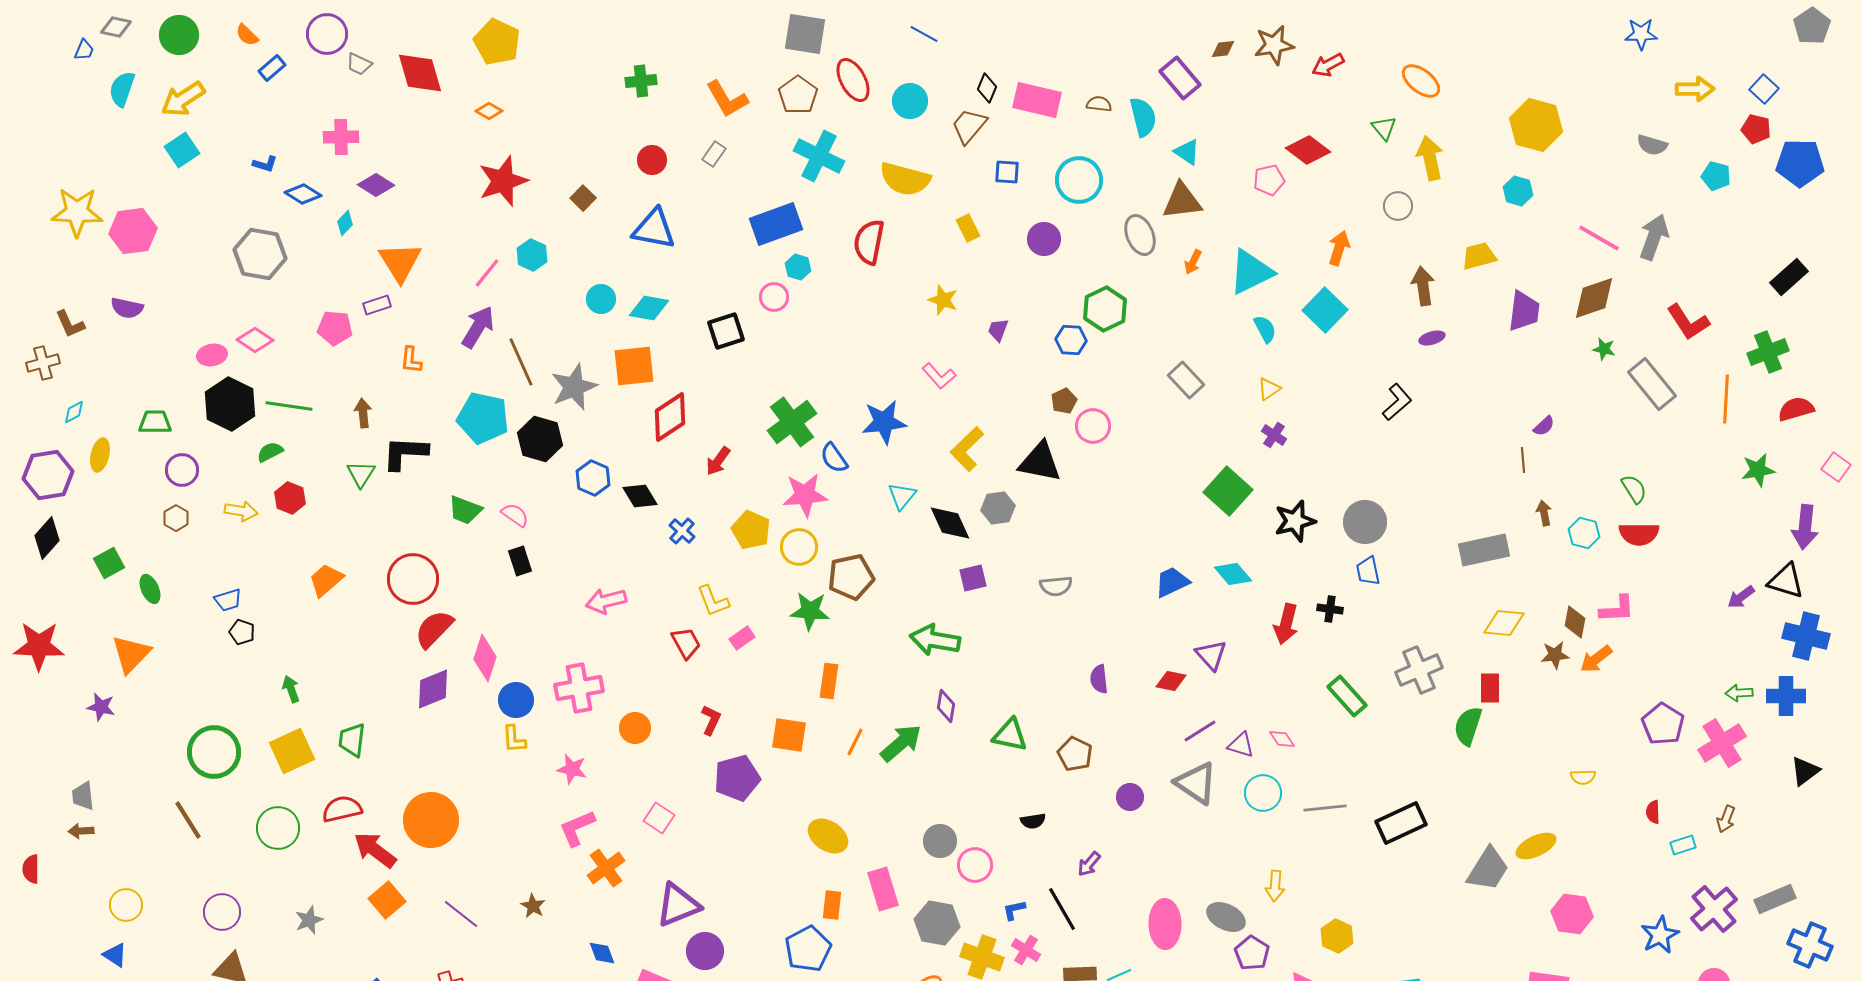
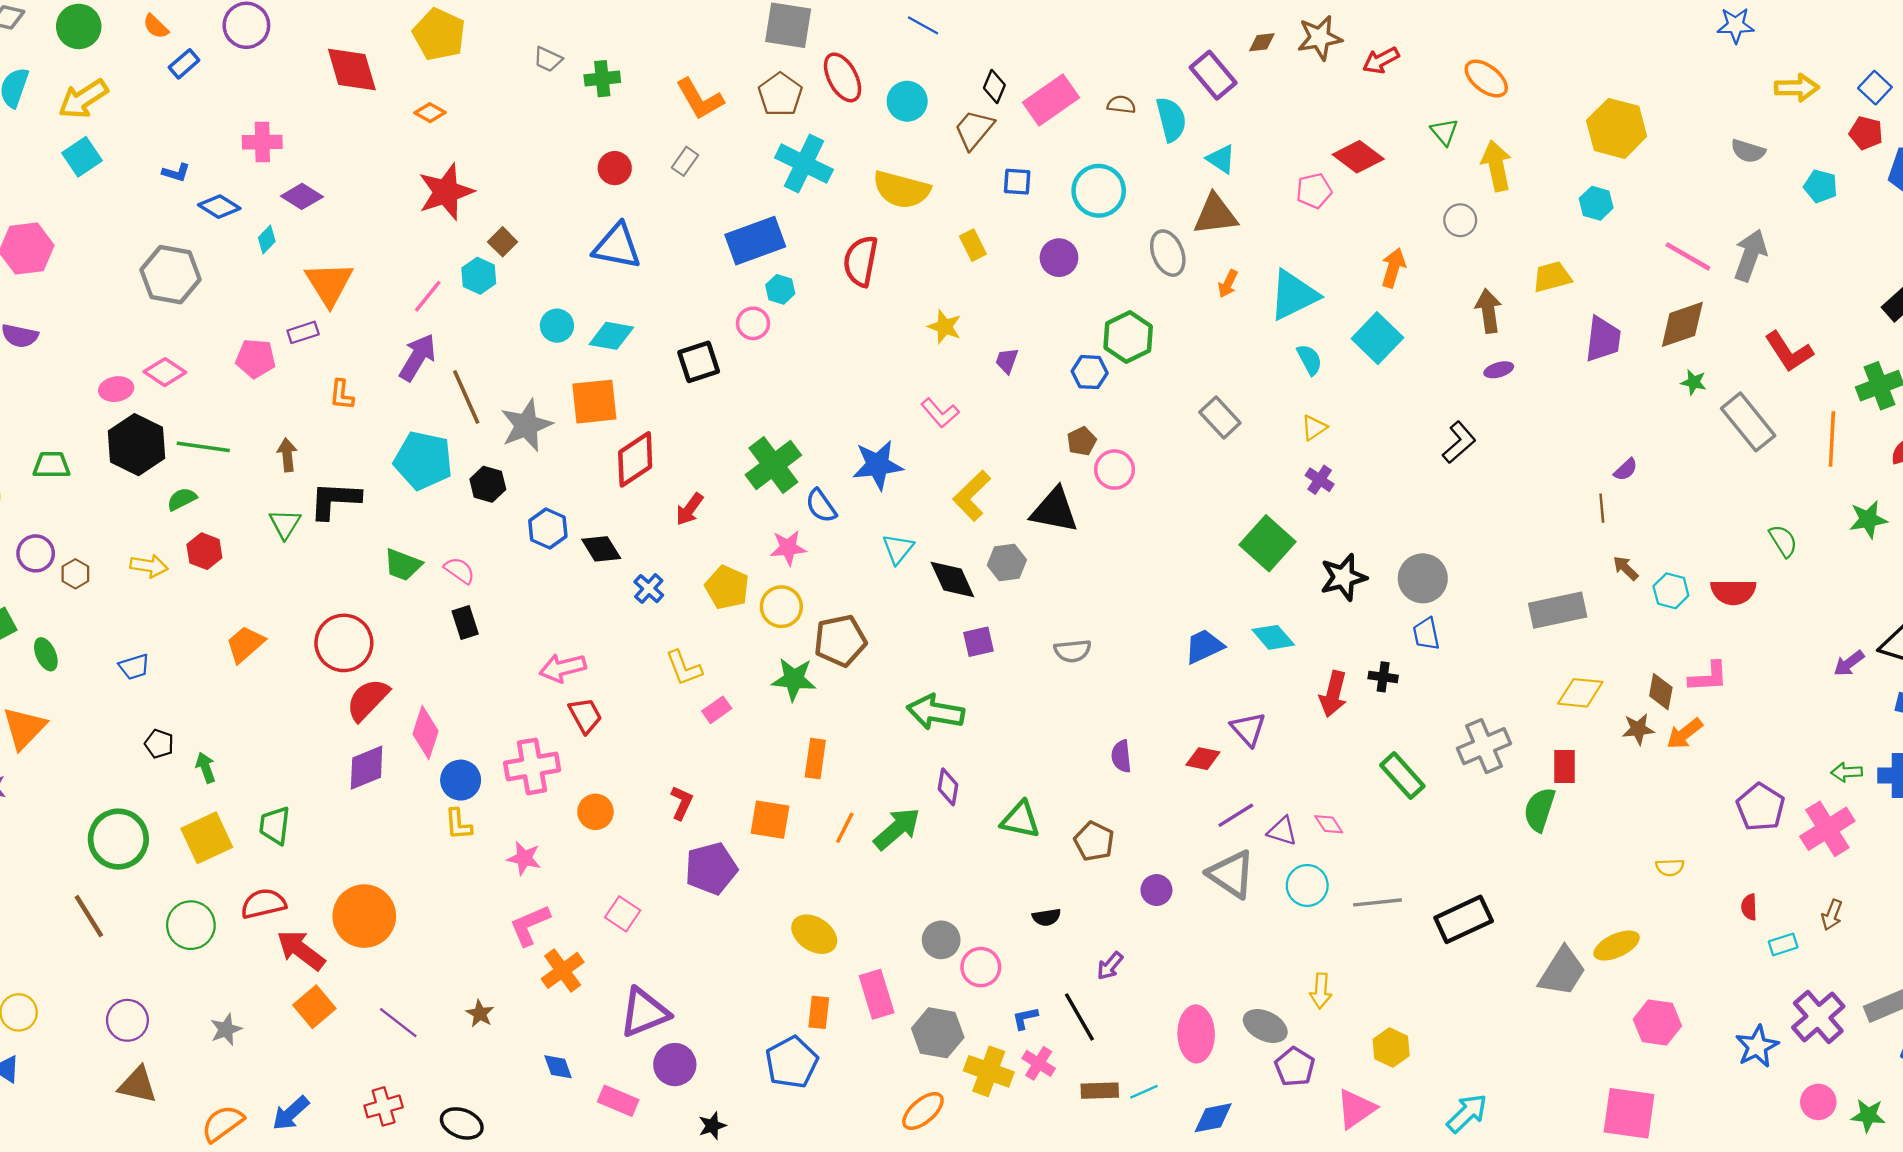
gray trapezoid: (359, 64) -> (548, 59), moved
pink rectangle: (1037, 100) -> (1051, 100), turned -48
brown square: (583, 198) -> (503, 242), moved
black hexagon: (540, 439) -> (488, 484), size x0.7
purple circle: (182, 470) -> (36, 553), moved
green semicircle: (1634, 489) -> (1783, 541), moved
pink star: (805, 495) -> (788, 548), size x0.7
brown arrow: (1544, 513) -> (1626, 568), turned -35
black pentagon: (242, 632) -> (159, 744), moved
red trapezoid: (686, 643) -> (585, 715), moved

